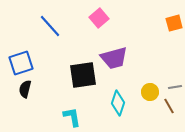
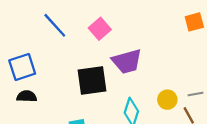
pink square: (99, 18) -> (100, 29), moved
black semicircle: (25, 89) -> (27, 96), turned 78

